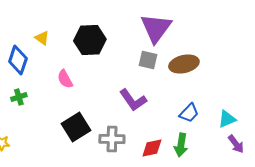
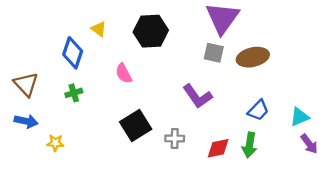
gray cross: (112, 139) -> (175, 138), size x0.7

